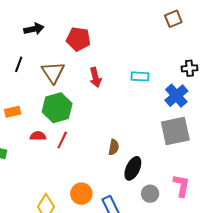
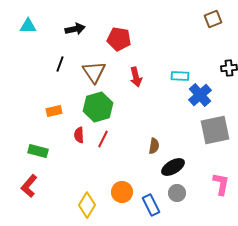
blue cross: (176, 96) -> (200, 95), moved
red semicircle: (38, 136) -> (79, 135), turned -91
black ellipse: (133, 168) -> (173, 167), turned 35
gray circle: (150, 194) -> (177, 193), moved

